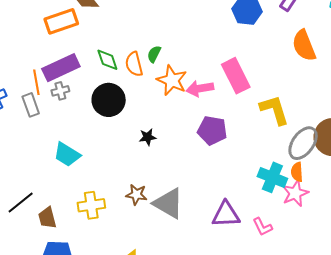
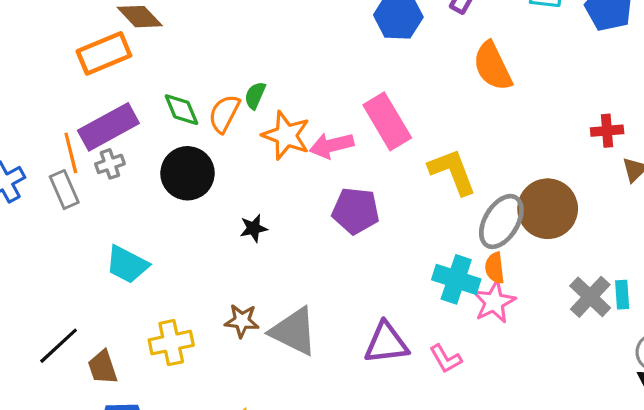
orange semicircle: (134, 64) -> (224, 114), turned 45

